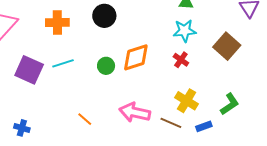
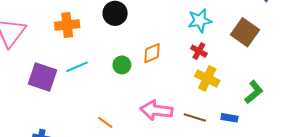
orange diamond: (136, 57) -> (152, 53), size x0.7
yellow cross: (187, 101) -> (207, 78), moved
blue rectangle: (204, 126) -> (229, 118), turned 35

